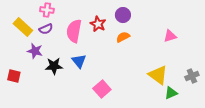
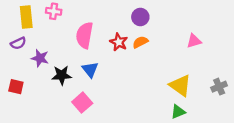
red star: (98, 24) -> (119, 42), moved
yellow rectangle: (23, 27) -> (26, 17), moved, turned 42
purple semicircle: (46, 29) -> (18, 43), moved
pink square: (102, 89) -> (82, 103), moved
green triangle: (171, 93) -> (178, 112), moved

